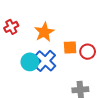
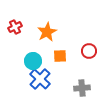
orange square: (70, 47) -> (60, 56), moved
blue cross: (45, 61) -> (40, 79), moved

